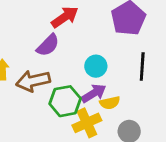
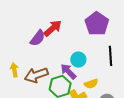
purple semicircle: (48, 45) -> (38, 38), moved
purple arrow: (94, 93) -> (68, 71), moved, turned -96

